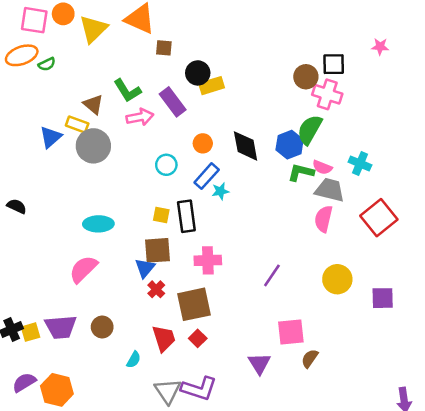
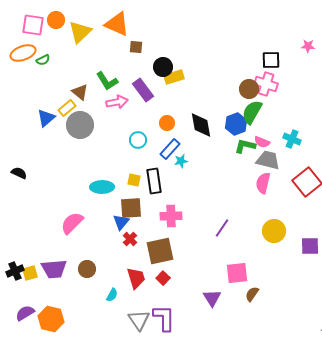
brown circle: (306, 77) -> (249, 89), moved
yellow rectangle: (77, 125) -> (67, 108), turned -60
cyan ellipse: (98, 224) -> (102, 187), moved
purple L-shape: (199, 389) -> (164, 318), turned -108

